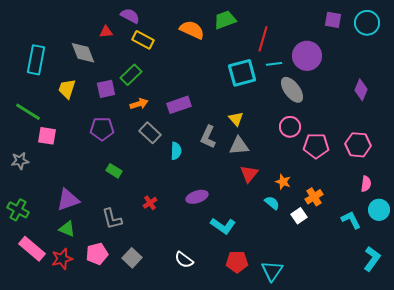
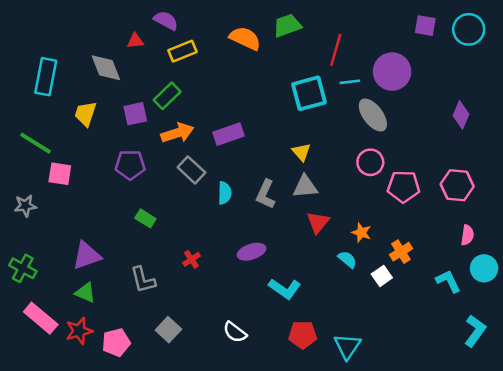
yellow rectangle: (143, 40) -> (183, 51), turned -50
orange arrow: (139, 104) -> (177, 133), size x1.4
gray L-shape: (208, 137) -> (266, 194), moved
pink pentagon: (97, 254) -> (116, 342), moved

